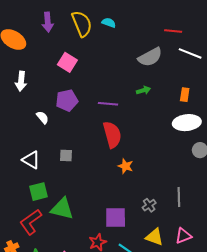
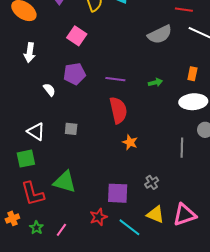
green arrow: (143, 90) -> (155, 82), moved
green square: (38, 192) -> (26, 159), moved
gray line: (179, 197) -> (182, 148), moved
red L-shape: (31, 222) -> (33, 194), turned -72
pink triangle: (183, 236) -> (185, 215), size x1.4

